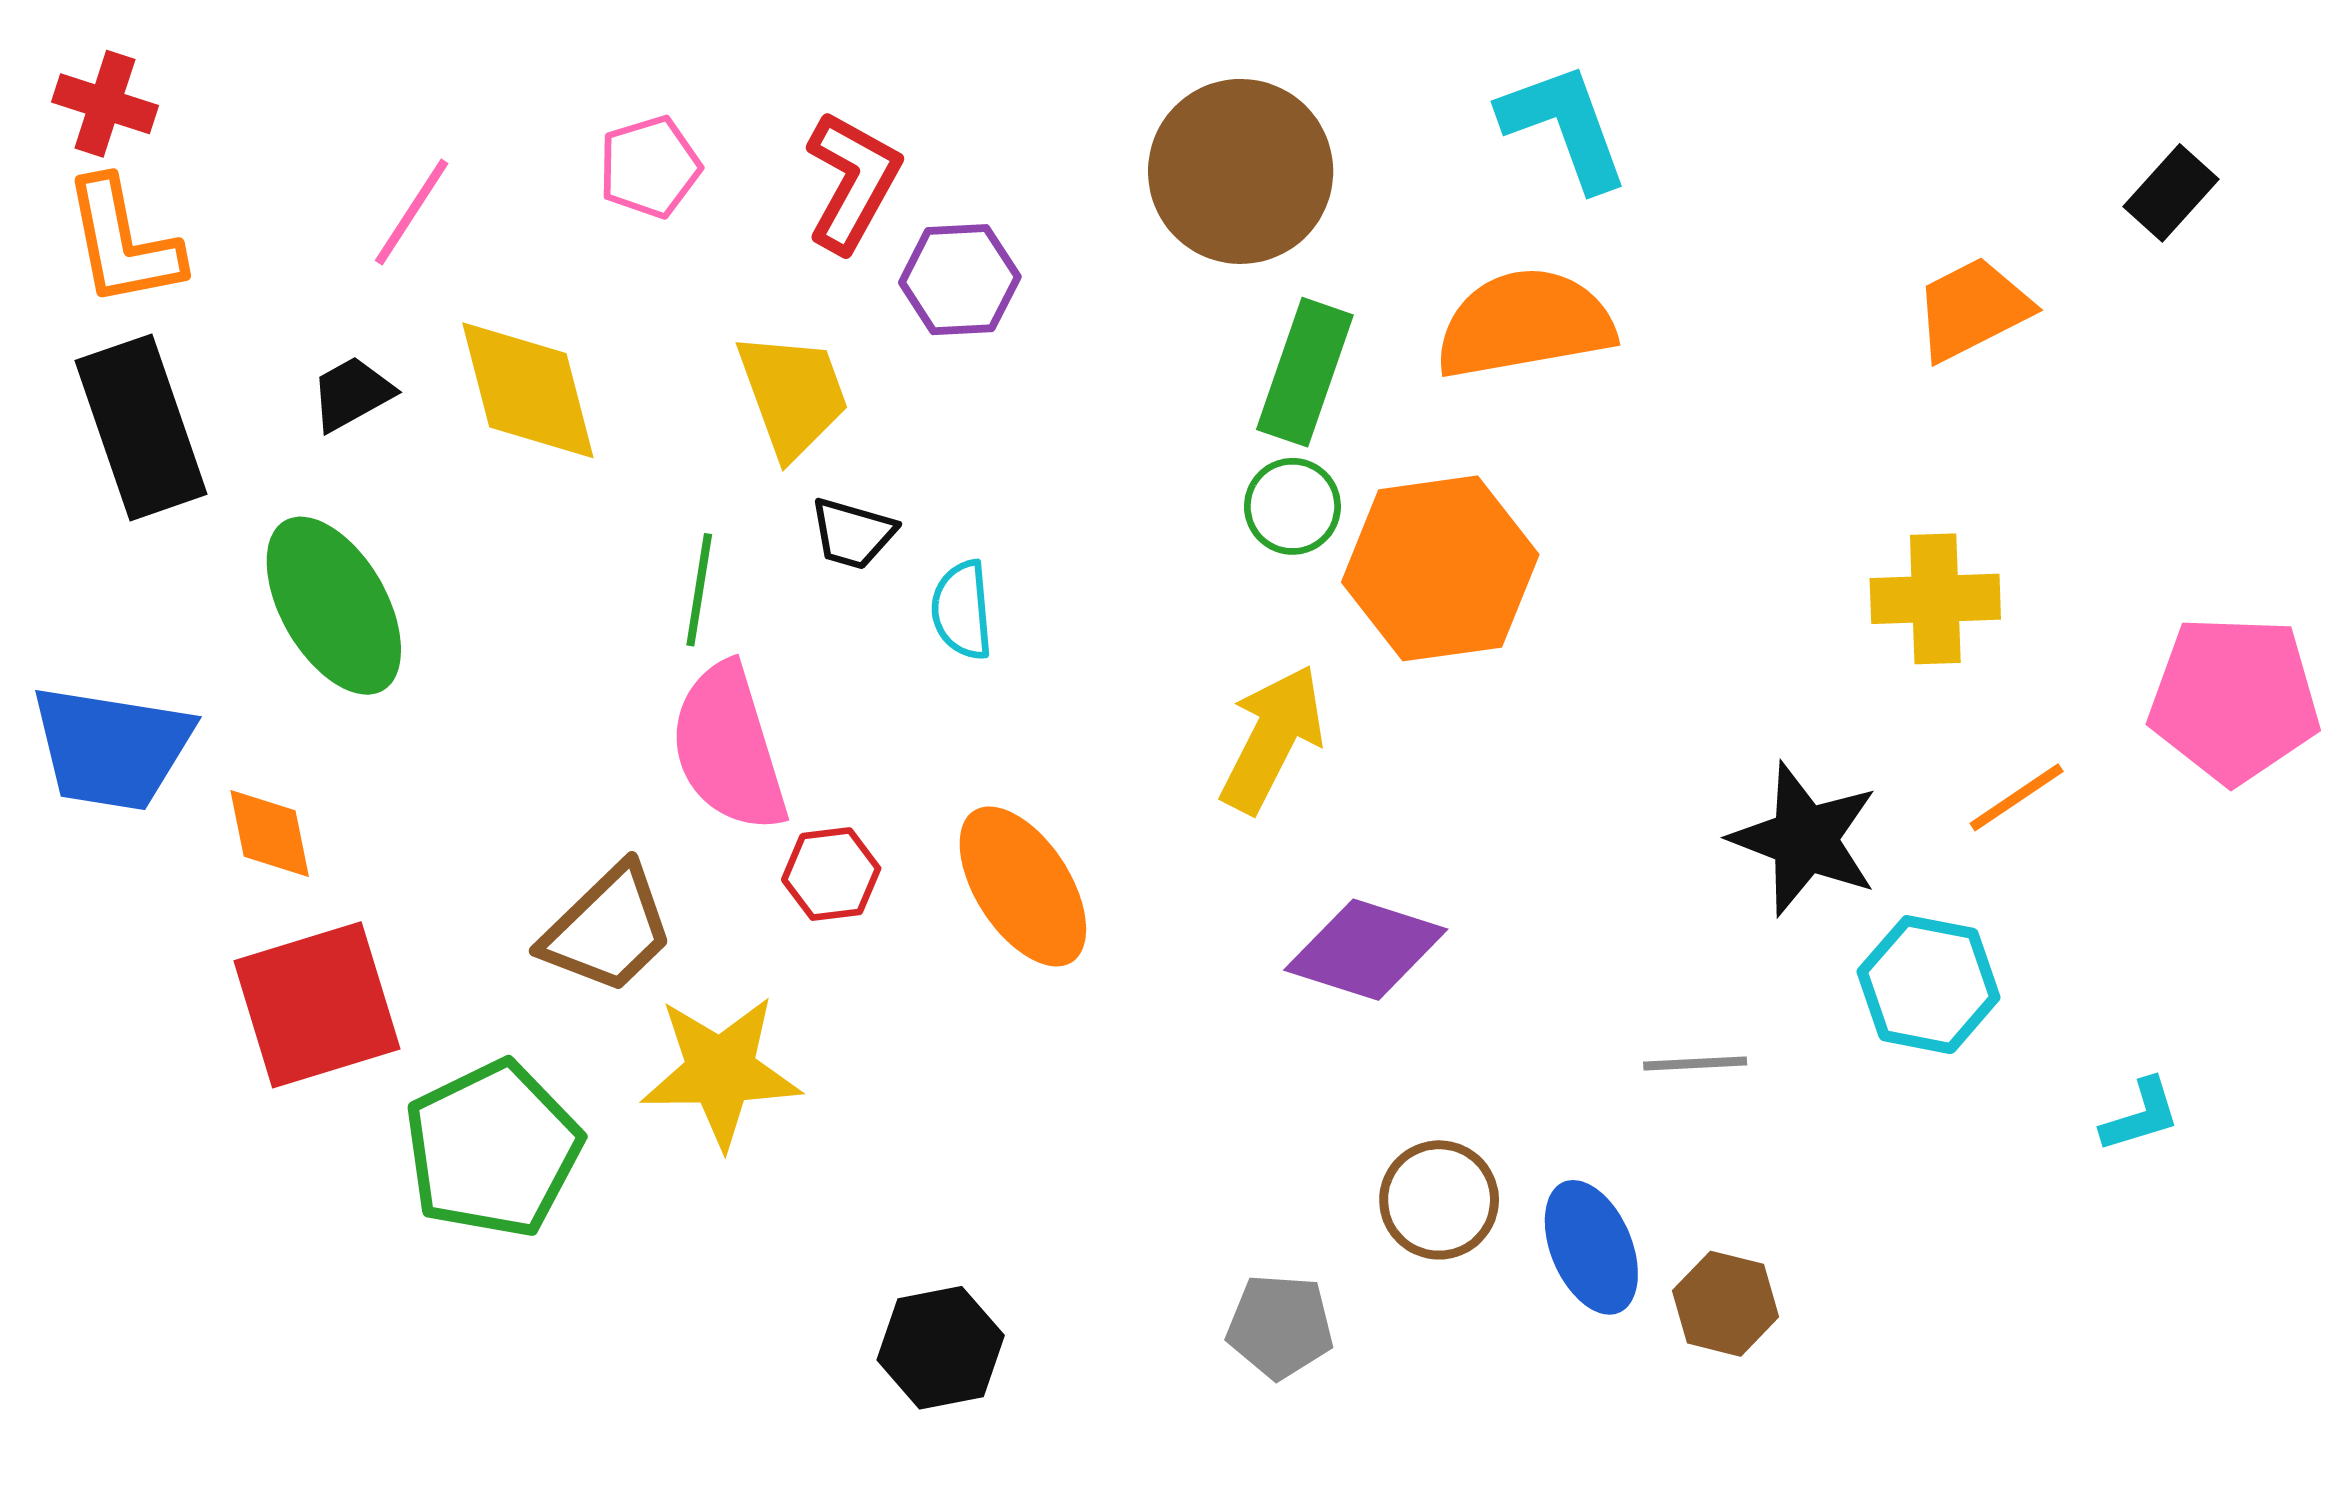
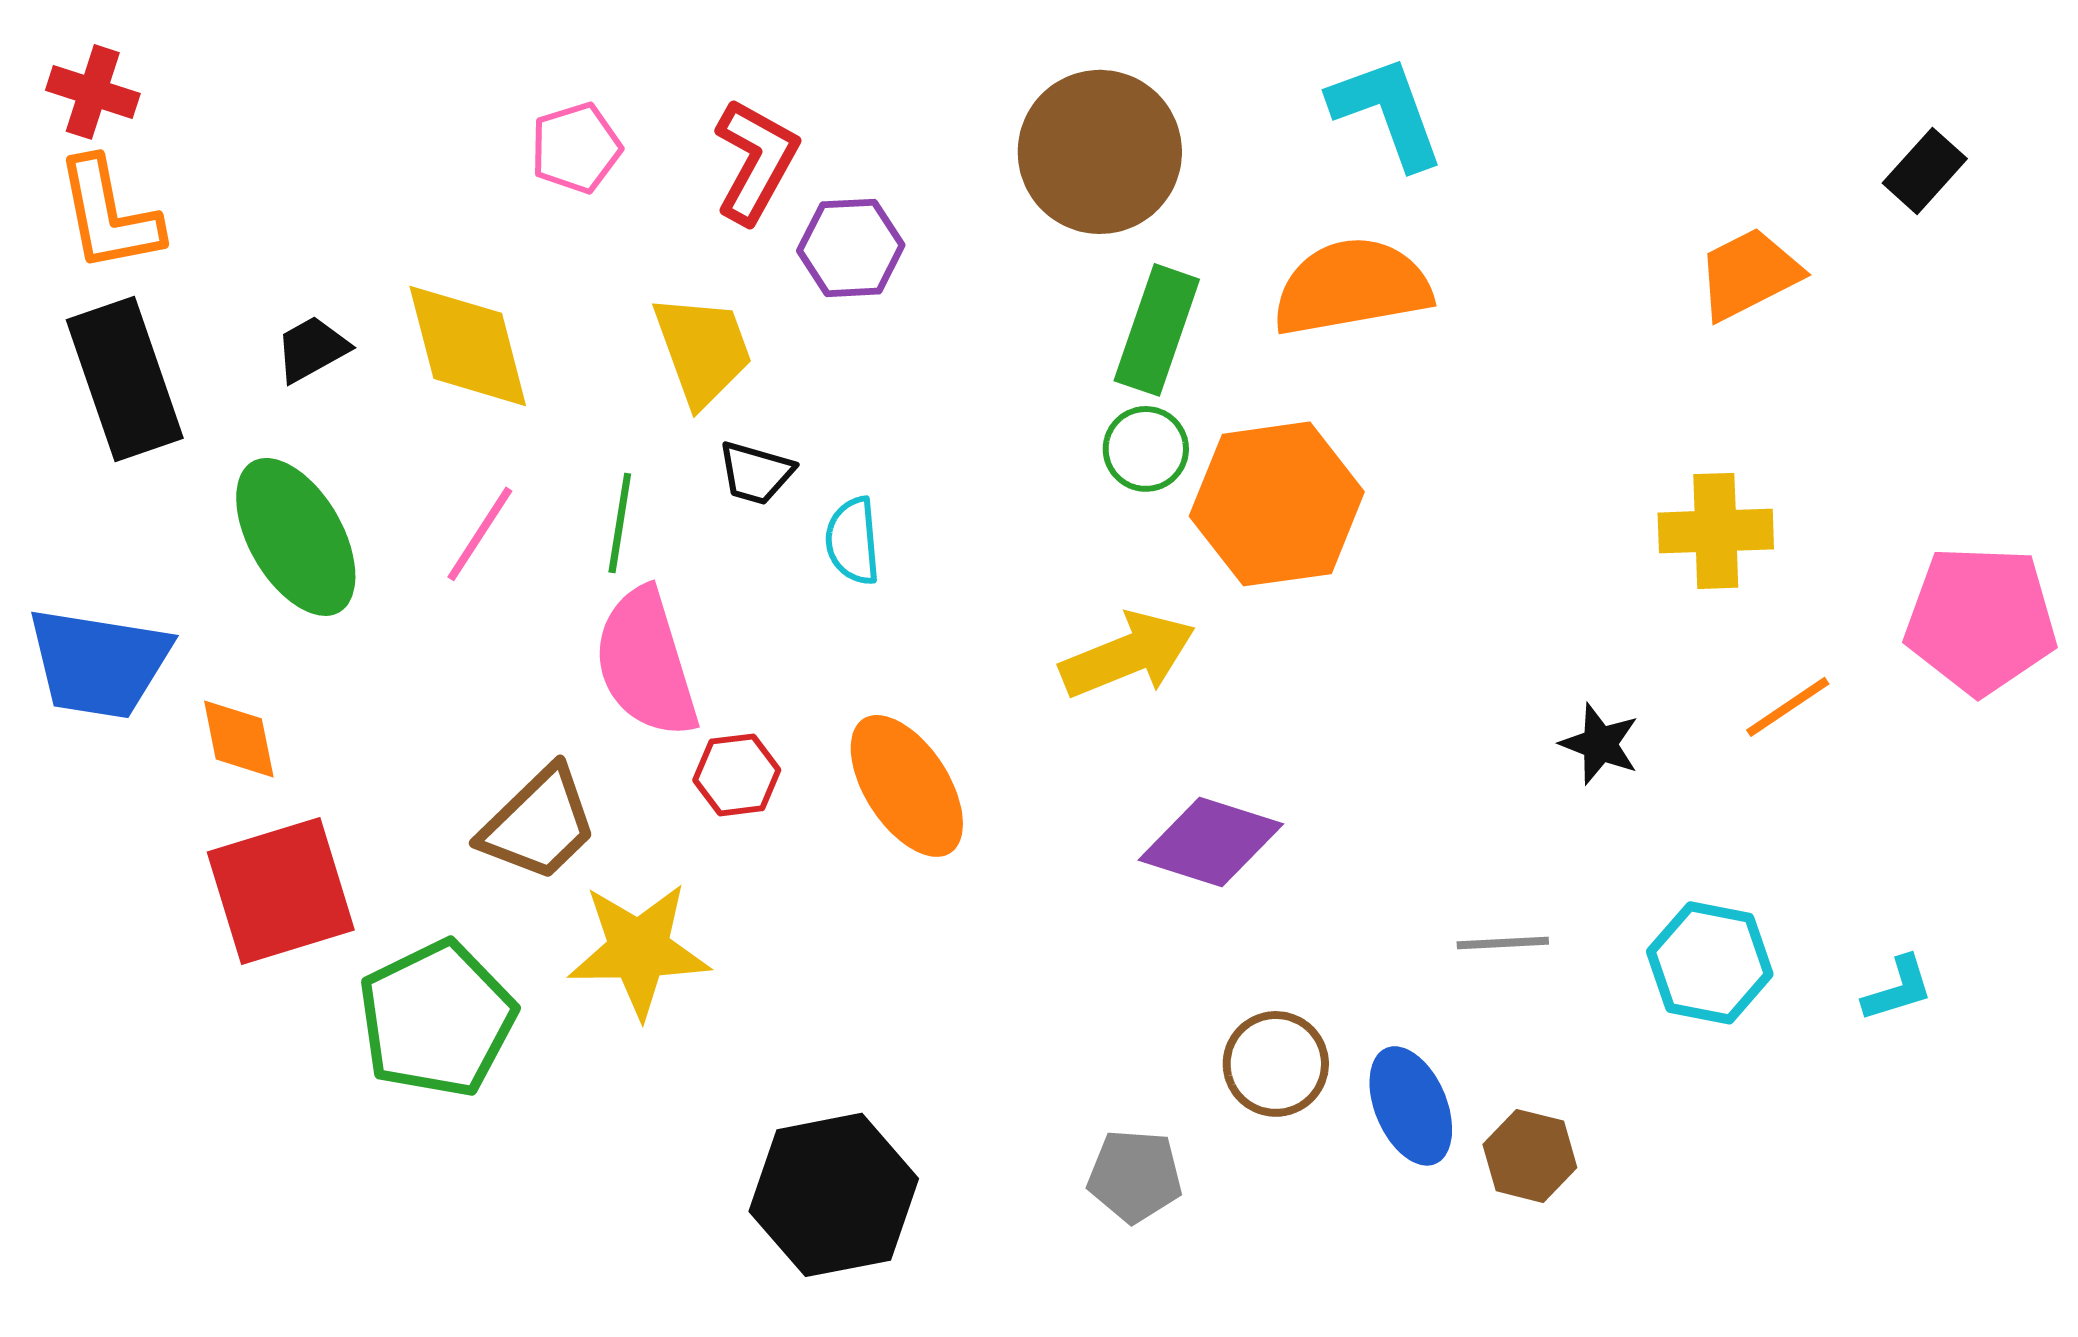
pink line: (412, 212) -> (480, 534), moved
yellow arrow: (1272, 739) -> (1128, 655), turned 41
black star: (1804, 839) -> (1600, 744), size x0.6
cyan hexagon: (1929, 985) -> (1710, 963), moved
black hexagon: (941, 1348) -> (834, 1195), size x1.5

